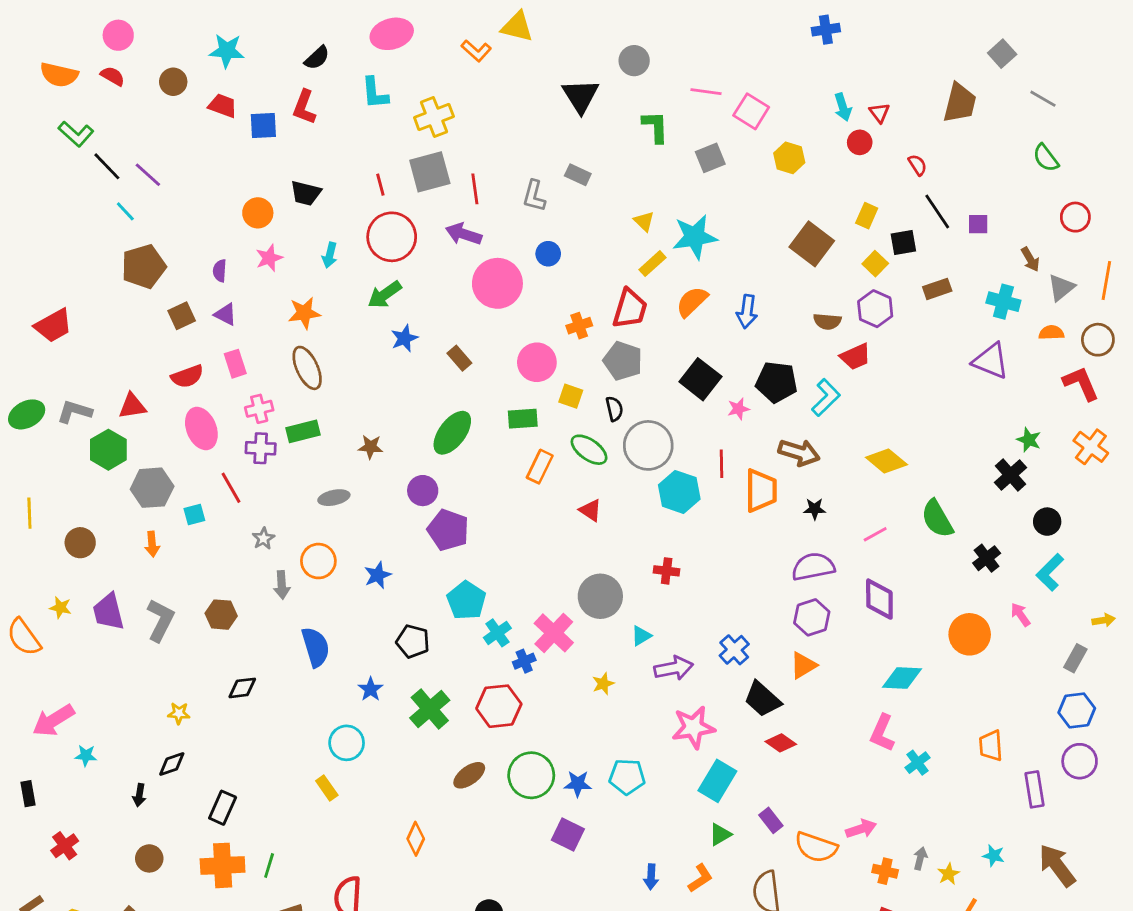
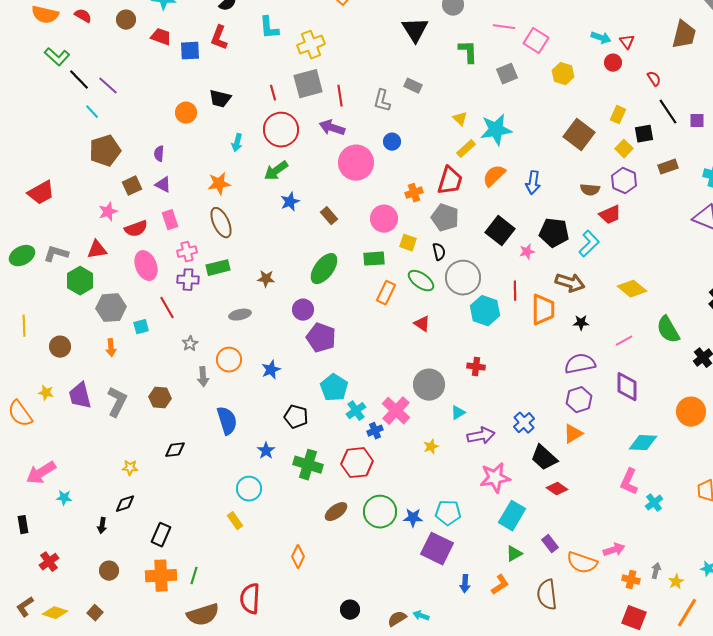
cyan arrow: (843, 107) -> (601, 38), turned -54
pink star: (269, 258) -> (108, 212), moved
green cross: (430, 709) -> (308, 465), turned -32
purple square: (568, 834) -> (437, 549), moved, size x1.4

